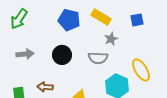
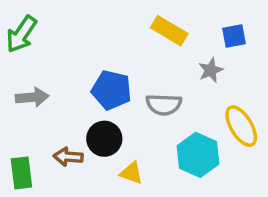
blue pentagon: (69, 20) -> (111, 90), moved
gray star: (111, 39) -> (211, 70), moved
black circle: (62, 55) -> (104, 139), moved

